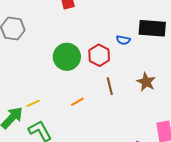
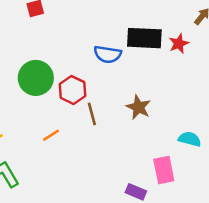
blue semicircle: (123, 40) -> (108, 54), size x1.5
red hexagon: (99, 55) -> (72, 90), moved

